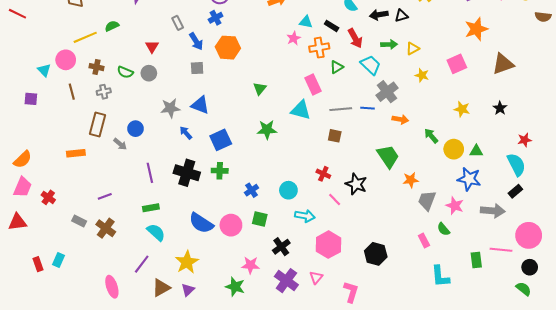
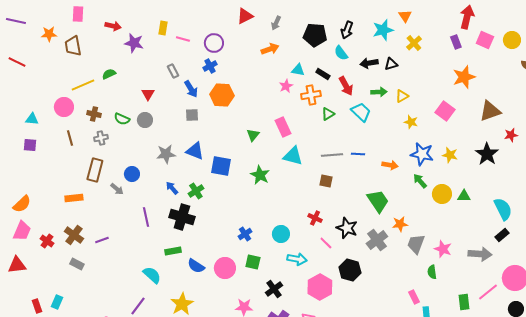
pink square: (457, 64) -> (445, 111), turned -30
cyan triangle: (44, 70) -> (32, 119), moved, turned -40
pink rectangle: (313, 84) -> (283, 127), moved
gray cross: (387, 92) -> (377, 240), moved
black star: (500, 108) -> (487, 154), size x1.6
green star: (267, 130) -> (260, 175), turned 30
blue arrow: (186, 133) -> (172, 188), moved
blue square: (221, 140) -> (221, 166), moved, turned 35
red star: (525, 140) -> (511, 135), moved
green cross: (220, 171) -> (196, 191), moved, turned -35
blue star: (469, 179) -> (422, 154), moved
green rectangle: (151, 208) -> (173, 251), moved
blue semicircle: (201, 223) -> (196, 266), size x0.7
brown cross: (106, 228) -> (74, 235), moved
green semicircle: (443, 229) -> (432, 272), turned 32
pink rectangle: (424, 241) -> (414, 297), moved
pink line: (501, 250) -> (488, 292), turned -45
black hexagon: (376, 254) -> (350, 270), moved

